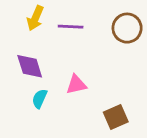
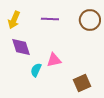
yellow arrow: (35, 18) -> (14, 20), moved
cyan semicircle: (40, 99) -> (36, 70), moved

